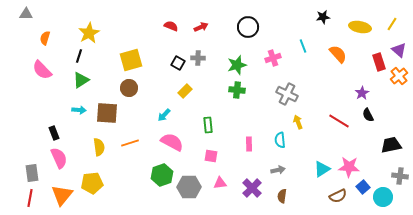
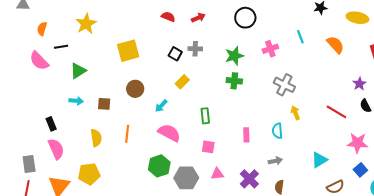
black line: (79, 56) -> (61, 47), moved, turned 64
brown circle: (129, 88) -> (135, 89), moved
brown square: (107, 113) -> (104, 104), size x0.6
orange line: (130, 143) -> (127, 134), turned -66
pink star: (349, 167) -> (357, 143), moved
blue square: (363, 187) -> (360, 170), moved

